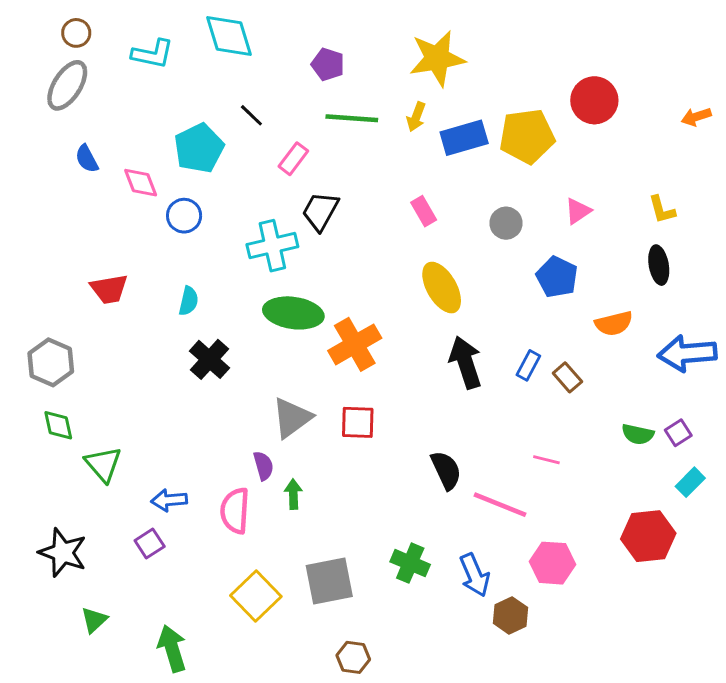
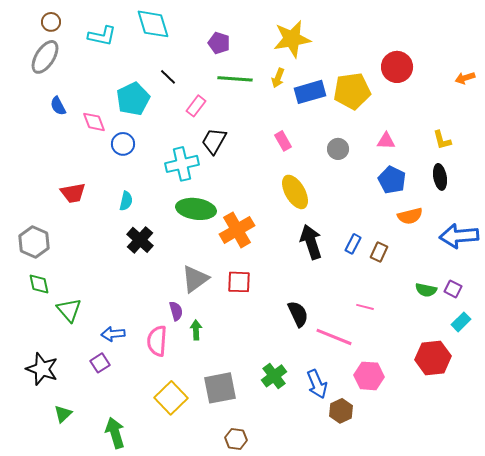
pink triangle: (578, 211) -> (386, 141), turned 36
blue pentagon: (557, 277) -> (392, 180), moved
brown rectangle: (567, 377) -> (379, 252), turned 66
purple square: (678, 433) -> (453, 289), turned -30
green cross: (410, 563) -> (274, 376), turned 30

